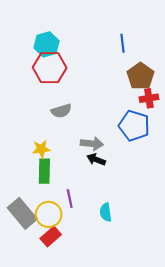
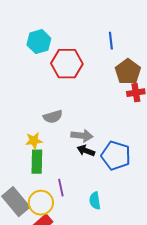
red hexagon: (50, 68) -> (67, 64), moved
gray semicircle: (61, 111) -> (53, 117), moved
blue pentagon: (134, 126) -> (116, 156), moved

